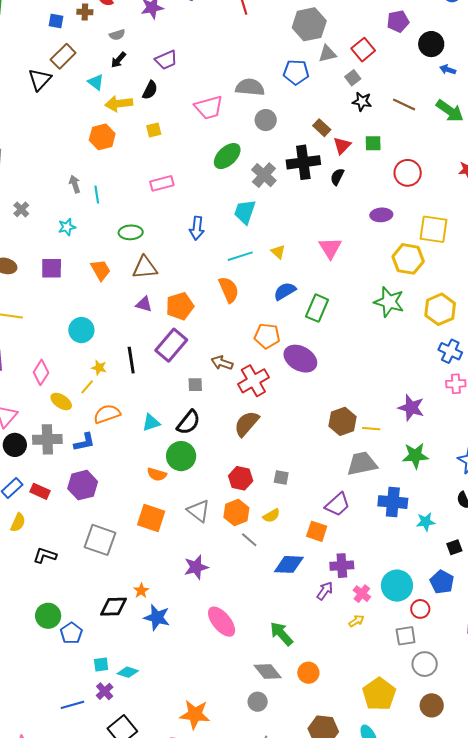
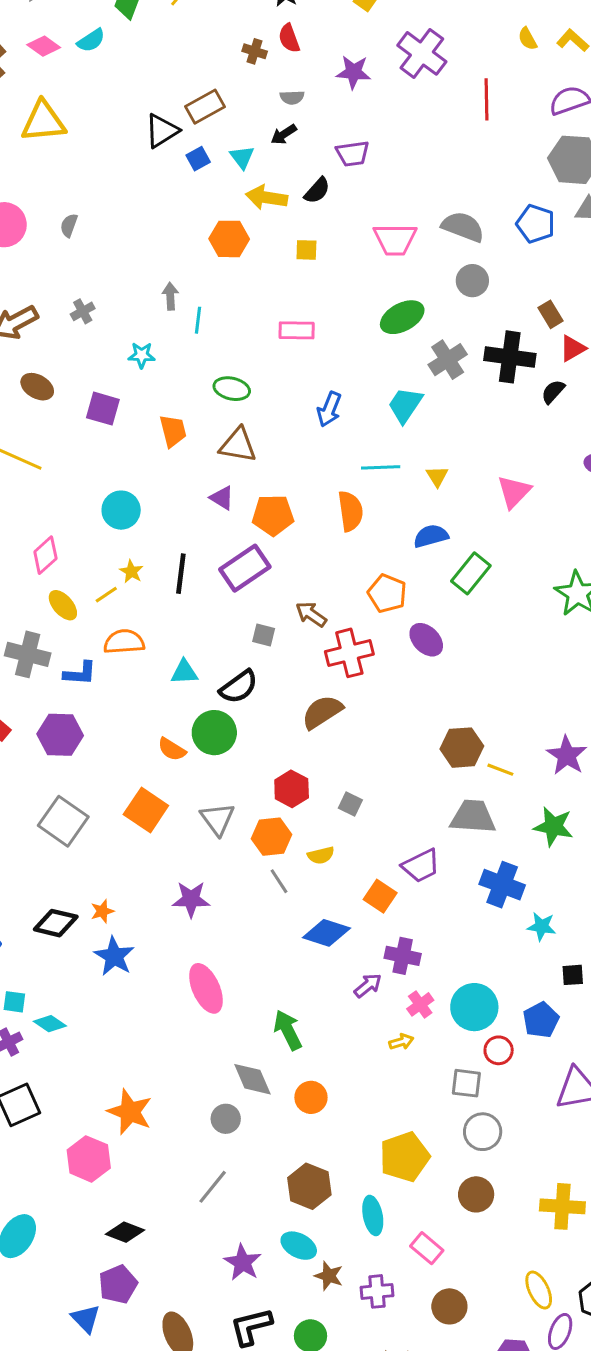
blue square: (56, 21) -> (198, 159), moved, turned 35
purple ellipse: (300, 359) -> (426, 640), size x0.7

